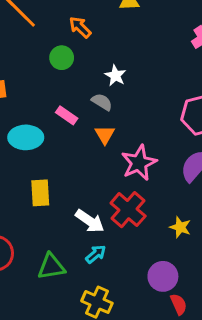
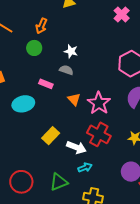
orange arrow: (80, 27) -> (41, 26), turned -98
orange triangle: (105, 135) -> (74, 99), moved
yellow rectangle: (40, 193) -> (51, 136), moved, turned 60
cyan arrow: (96, 254) -> (85, 167), turned 32

